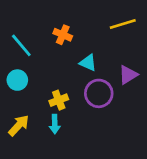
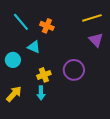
cyan line: (21, 45) -> (21, 22), moved
cyan triangle: (88, 63) -> (34, 47), moved
purple triangle: (128, 75) -> (96, 40), moved, turned -42

